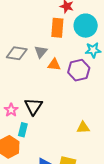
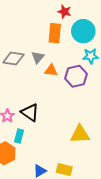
black triangle: (33, 106) -> (30, 112), turned -30
yellow triangle: (83, 128) -> (80, 134), size x1.5

